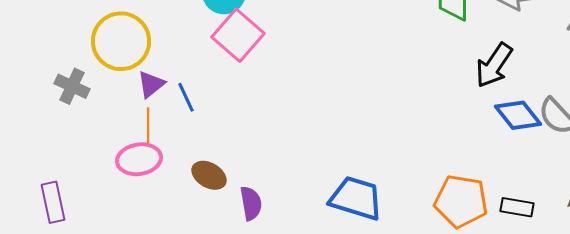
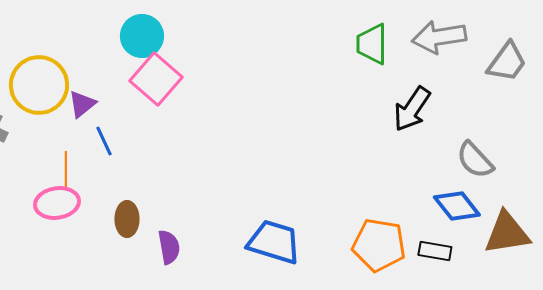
purple triangle: (151, 84) -> (82, 104), moved
blue diamond: (518, 115) -> (457, 206), moved
brown ellipse: (209, 175) -> (127, 219), turned 60

